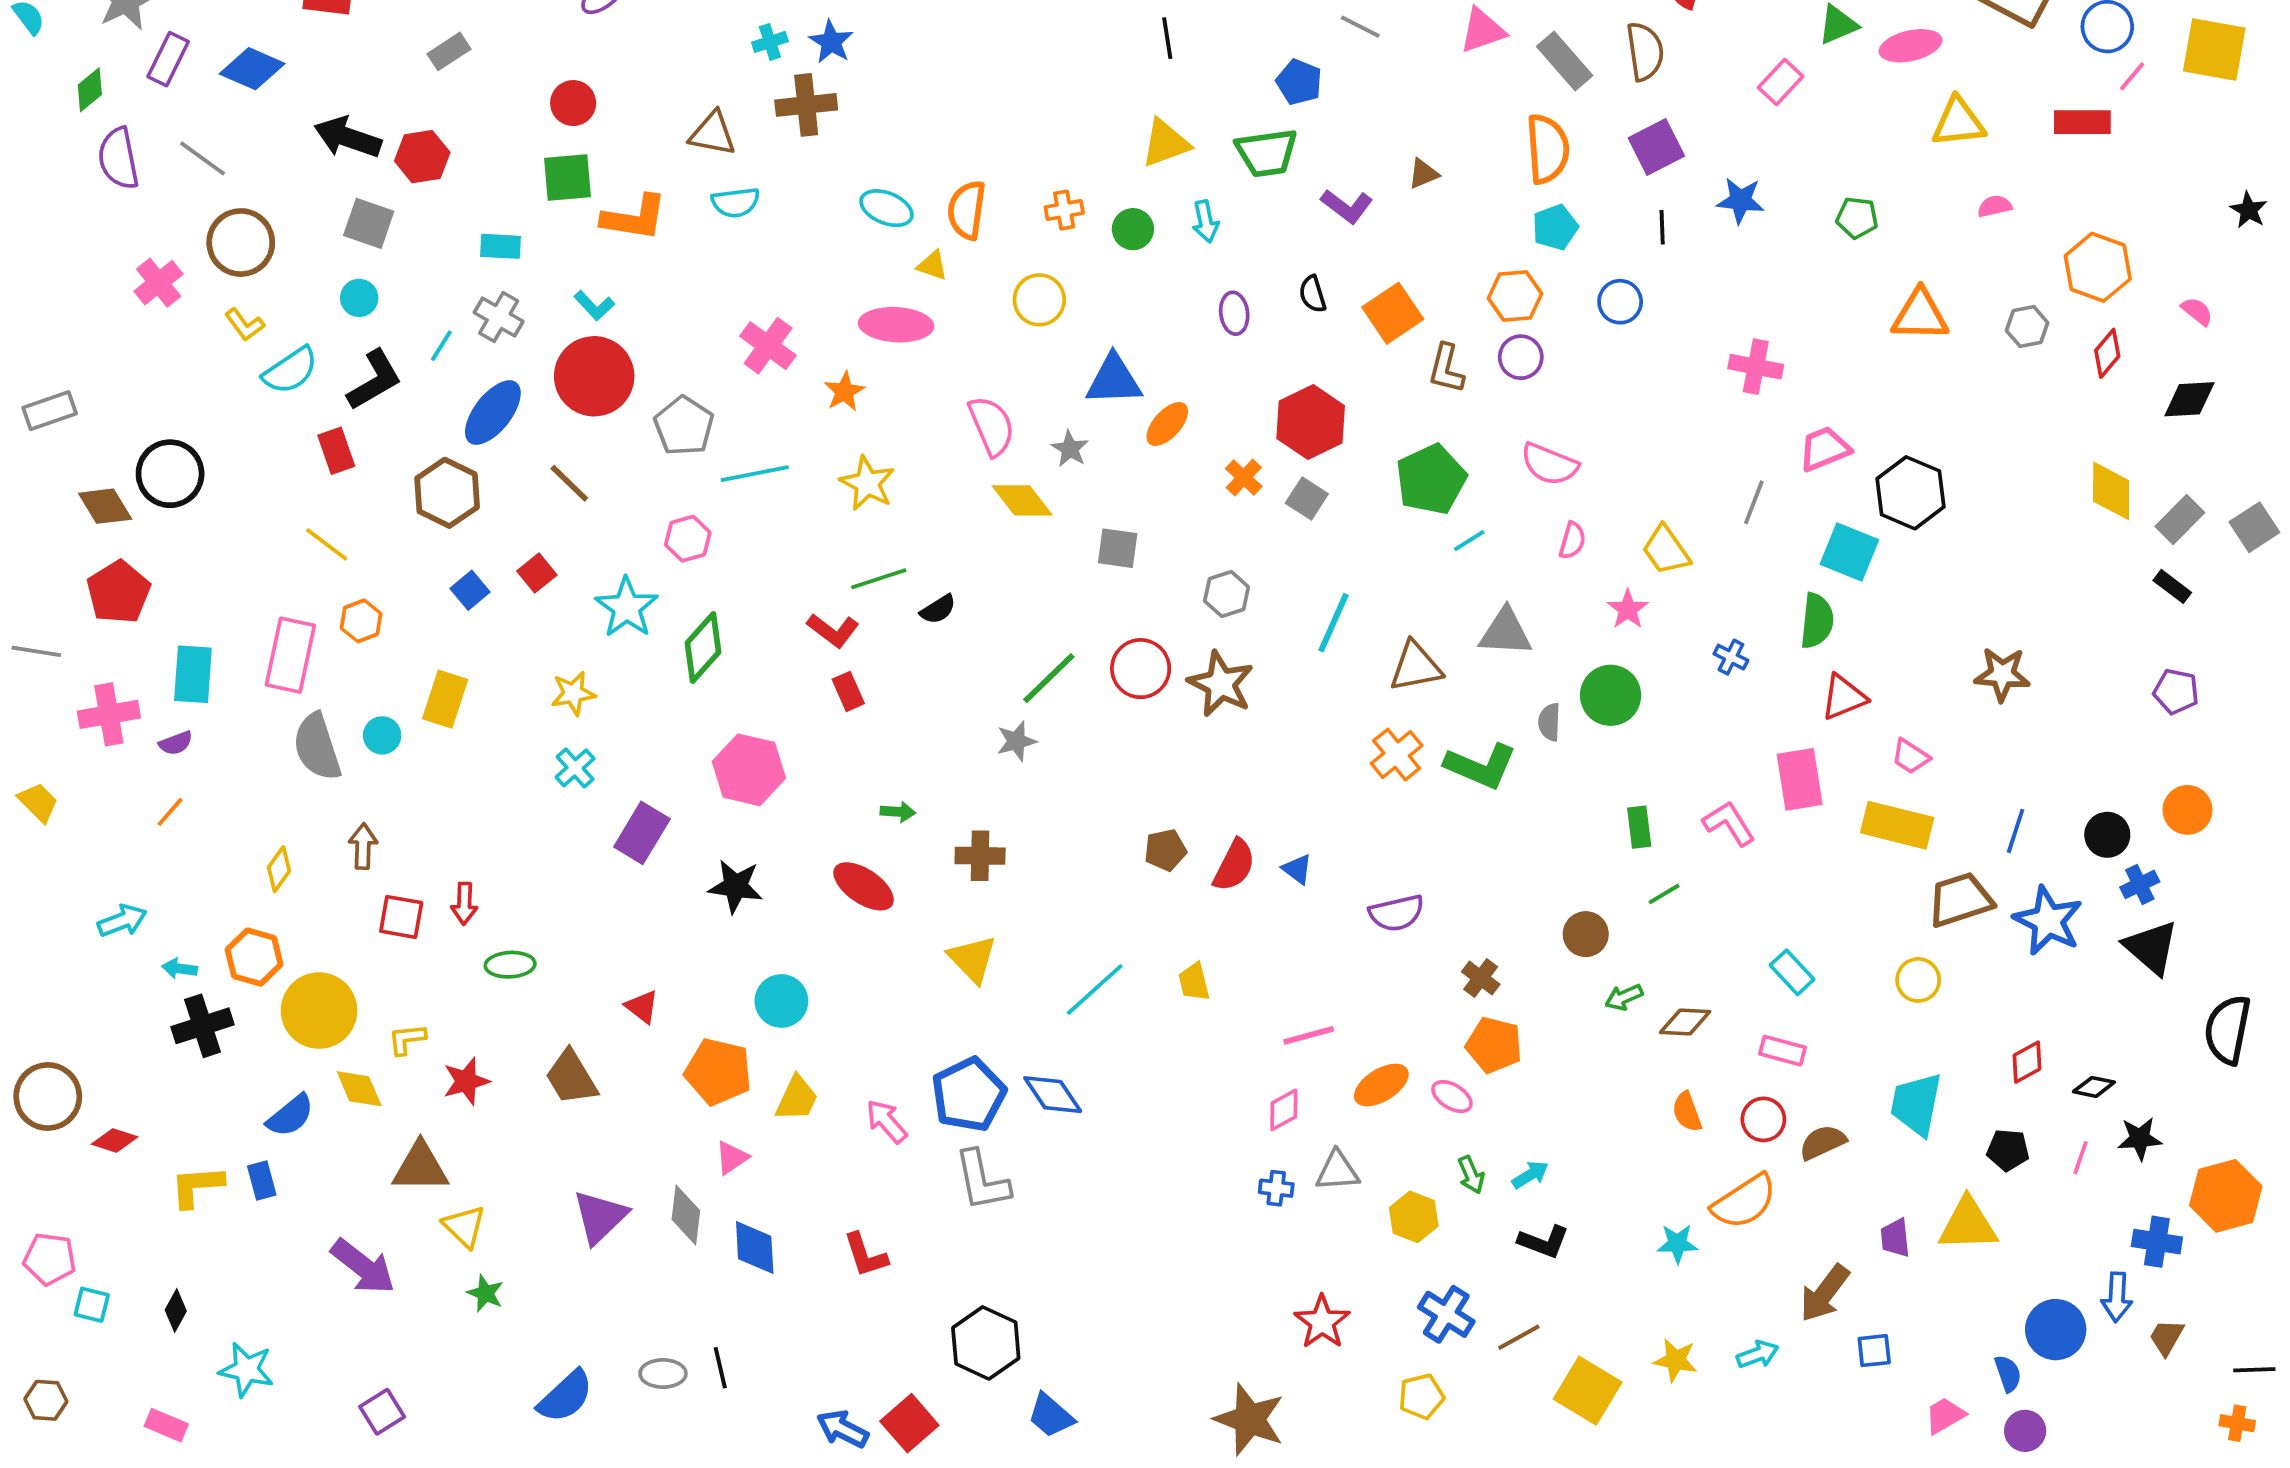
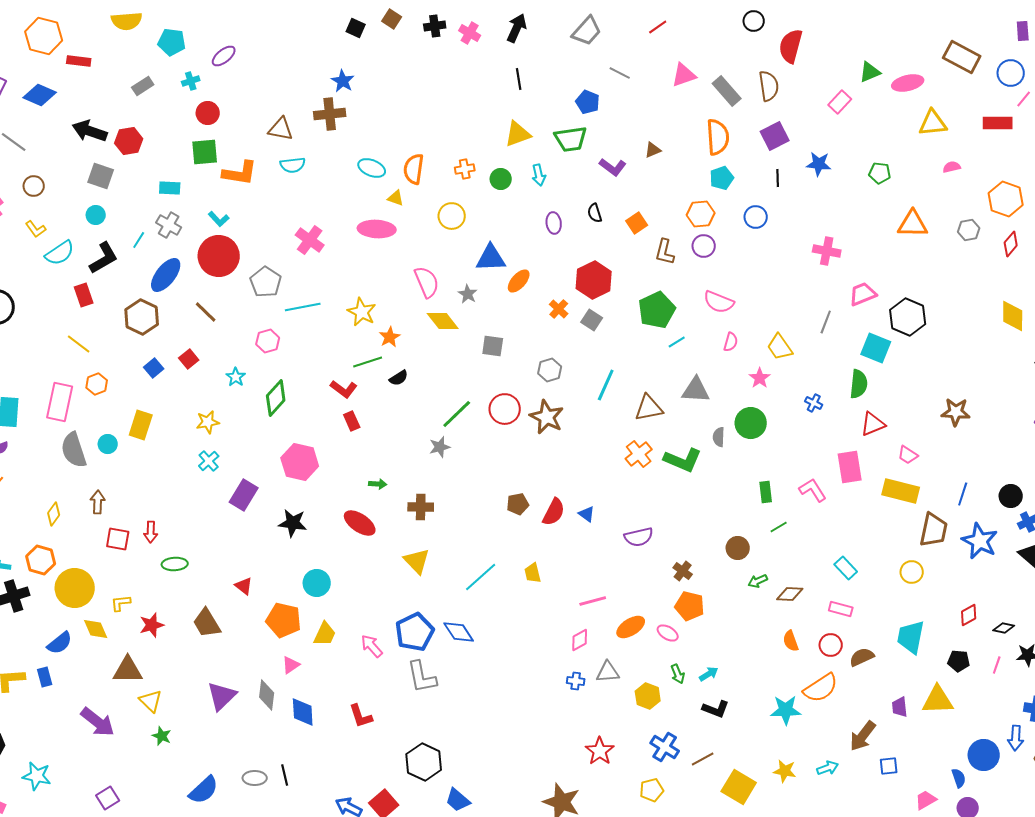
cyan cross: (770, 42) -> (191, 81), moved
brown circle: (241, 243) -> (34, 186), size x0.6
orange square: (1393, 313) -> (637, 223), size x0.7
orange star: (844, 392) -> (390, 337), moved
cyan star: (627, 607) -> (236, 377), size x0.6
brown trapezoid: (1960, 900) -> (934, 530), turned 120
cyan star: (1677, 1244) -> (786, 710), size x1.4

